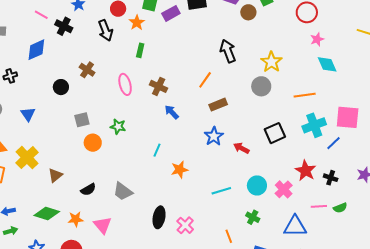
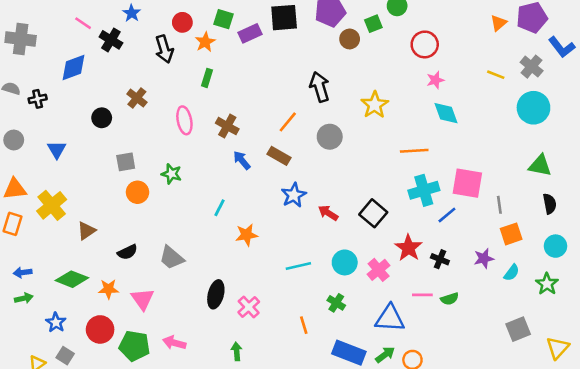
gray circle: (261, 86) -> (330, 137), moved
brown rectangle: (218, 105) -> (279, 156), moved, turned 48
black square: (275, 133) -> (373, 213), moved, turned -30

